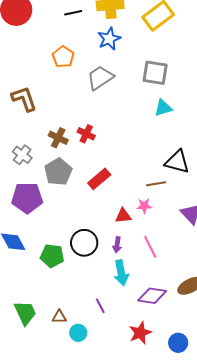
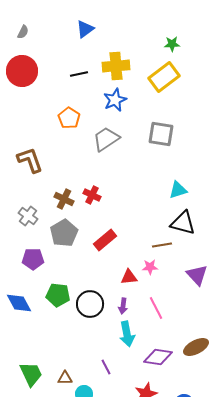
cyan triangle: (163, 108) -> (178, 190), moved
purple pentagon: (27, 198) -> (33, 259), size x0.7
green pentagon: (52, 256) -> (58, 295), moved

